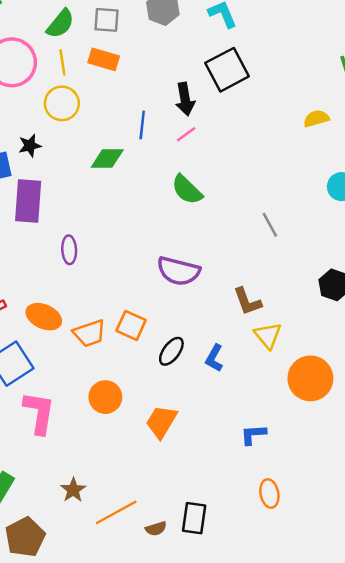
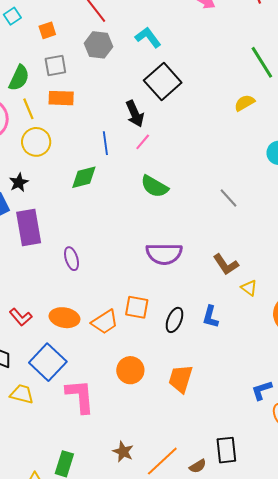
yellow triangle: (268, 335) -> (249, 288), size x0.7
blue L-shape: (253, 434) -> (262, 390), moved

